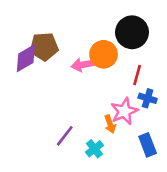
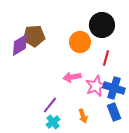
pink arrow: (83, 65) -> (72, 77), moved
blue cross: (148, 98) -> (114, 88), moved, size x1.5
orange arrow: (110, 124) -> (83, 116), moved
cyan cross: (94, 149) -> (53, 122), moved

